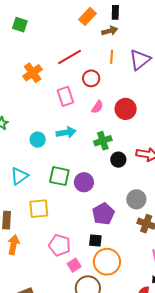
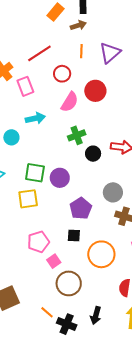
pink rectangle: (65, 96) -> (25, 86), moved
pink semicircle: (97, 107) -> (70, 102), size x1.5
red circle: (126, 109) -> (95, 91), moved
cyan arrow: (66, 132) -> (35, 118), moved
yellow square: (39, 209) -> (28, 199), moved
pink pentagon: (60, 245) -> (38, 242), turned -30
orange circle: (107, 262) -> (101, 254), moved

